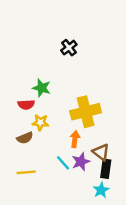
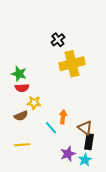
green star: (42, 88) -> (19, 74), moved
yellow cross: (86, 112) -> (72, 64), moved
purple star: (81, 162) -> (68, 154), moved
cyan line: (63, 163) -> (51, 128), moved

